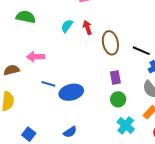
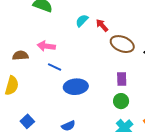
red arrow: (87, 28) -> (102, 25), turned -32
brown ellipse: (110, 43) -> (122, 44), turned -65
blue line: (48, 84) -> (55, 67), moved

